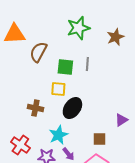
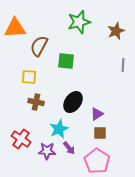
gray line: (87, 64) -> (123, 65), moved
yellow square: (58, 89) -> (29, 77), moved
purple triangle: (121, 120) -> (97, 114), moved

